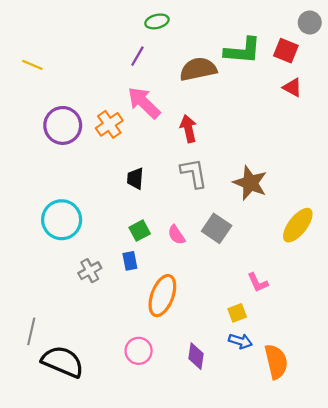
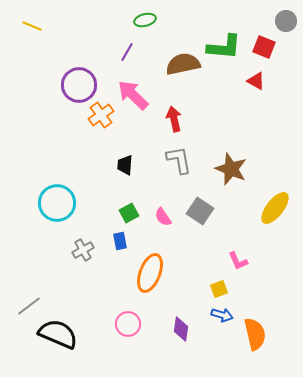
yellow line: (32, 65) -> (32, 26), moved
red triangle: (292, 88) -> (256, 81), moved
purple circle: (63, 125) -> (79, 85), moved
gray line: (31, 331) -> (29, 306), turned 40

